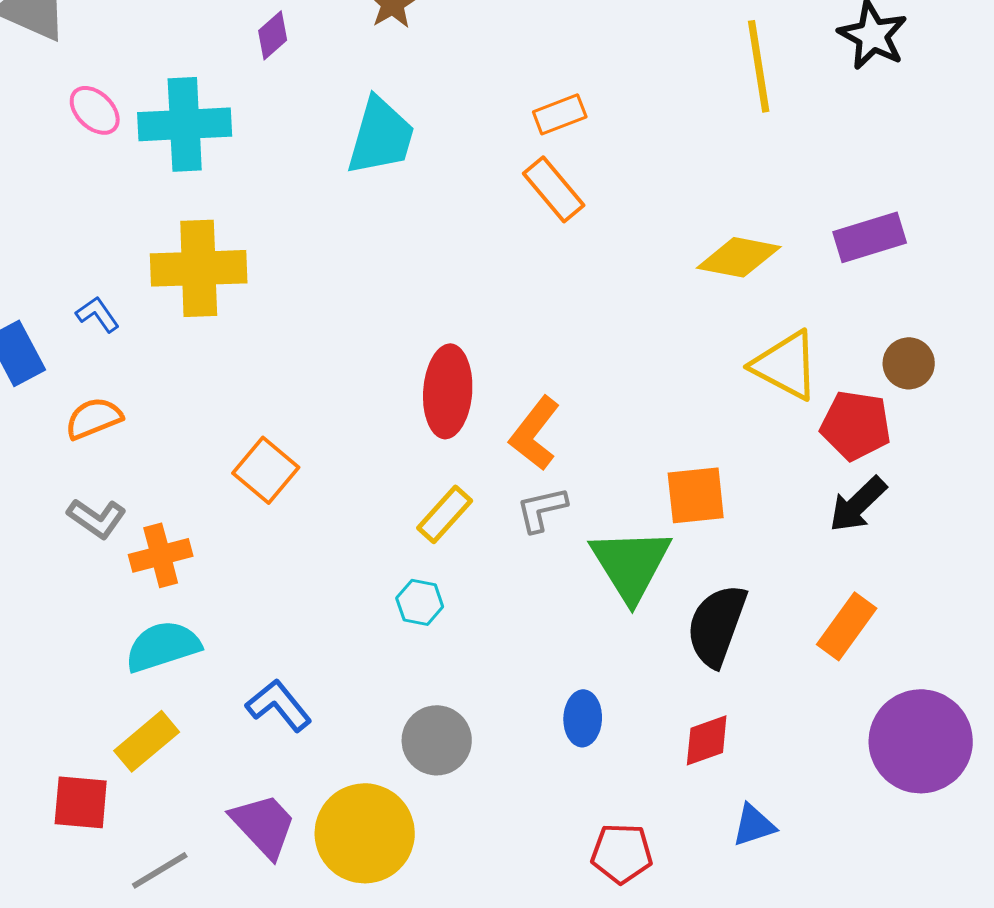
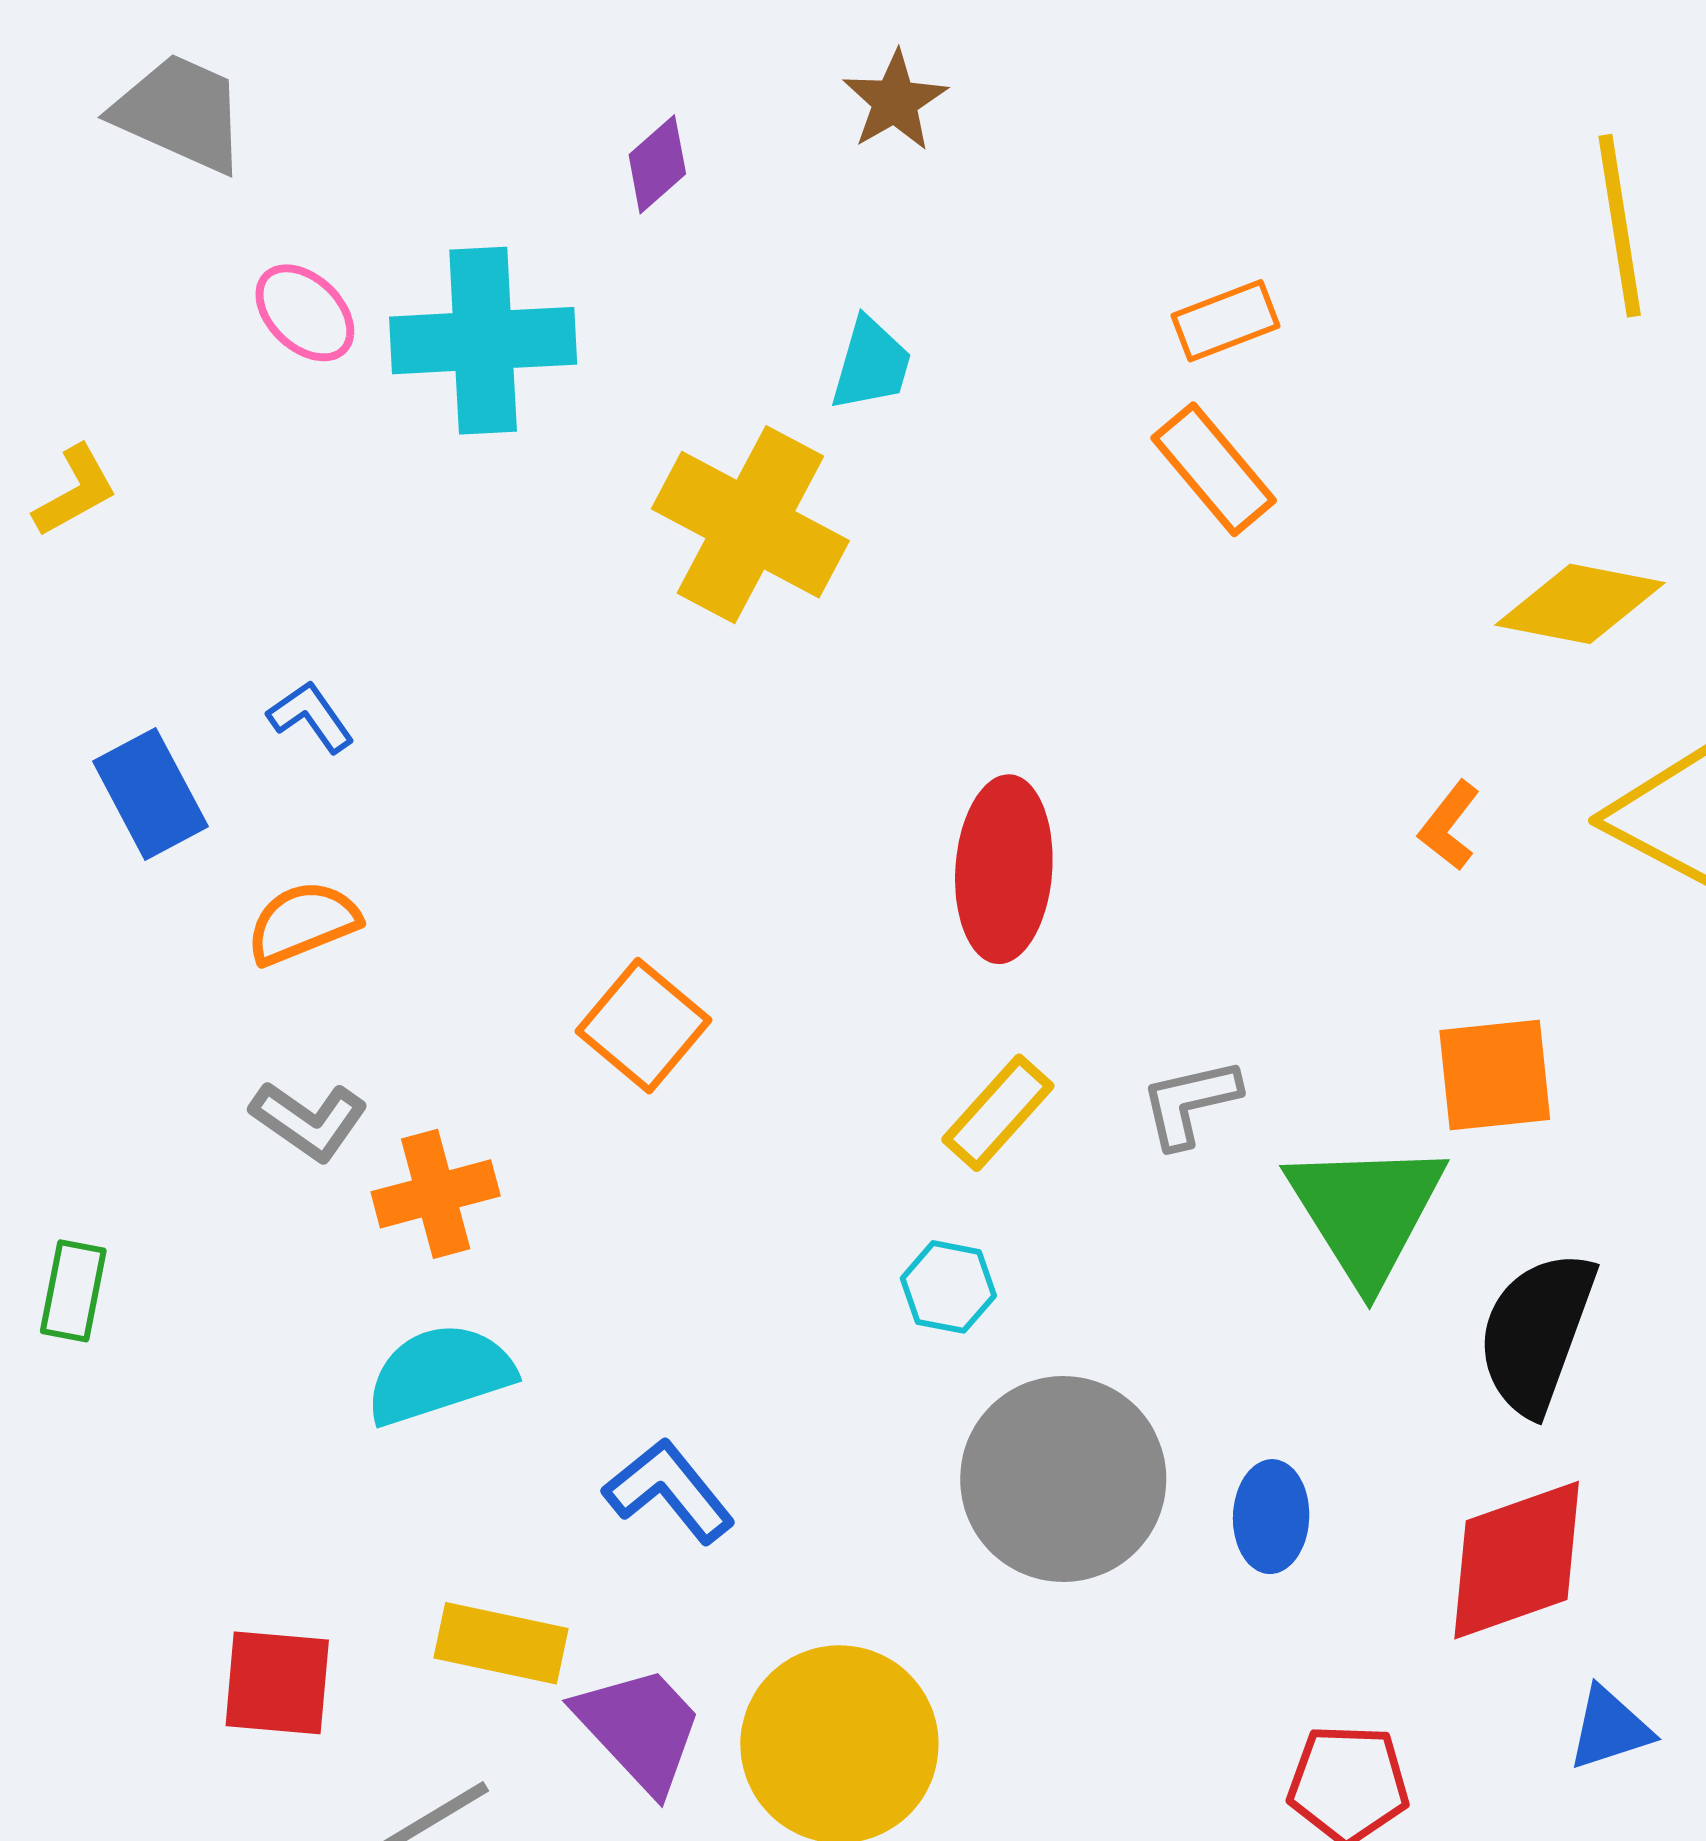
cyan trapezoid: (381, 136) -> (871, 364), size x0.6
yellow cross: (199, 268) -> (750, 525), moved, turned 30
orange L-shape: (535, 433) -> (1449, 826), moved, size x0.6
gray circle: (437, 740) -> (1063, 1479), moved, size x1.5
red diamond: (707, 740) -> (1517, 1560), size x1.6
yellow rectangle: (147, 741) -> (501, 1643), moved, turned 52

